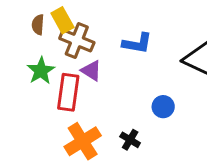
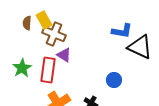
blue L-shape: (137, 43) -> (122, 31), moved
green star: (41, 71) -> (22, 68), moved

